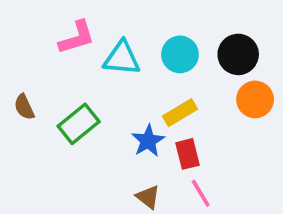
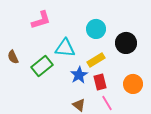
black circle: (238, 54) -> (126, 43), moved
cyan triangle: (122, 58) -> (65, 48), moved
orange circle: (255, 99) -> (133, 84), moved

